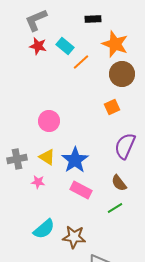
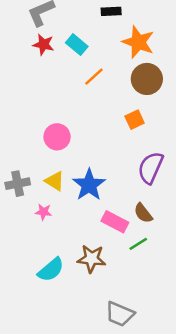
orange line: (81, 62) -> (94, 77), moved
pink rectangle: (81, 190) -> (115, 222), moved
brown star: (74, 237) -> (91, 259), moved

